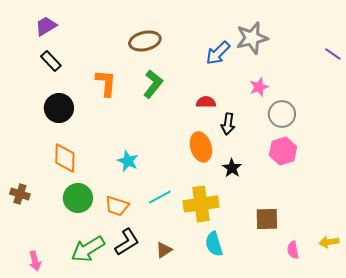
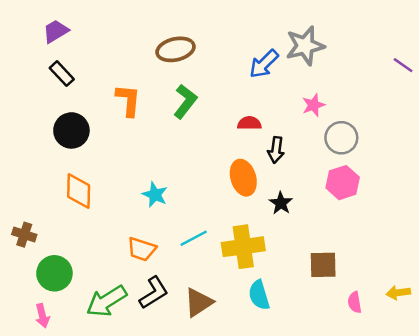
green circle: (78, 198) -> (54, 273), moved
brown triangle: (164, 250) -> (199, 302), size x1.5

